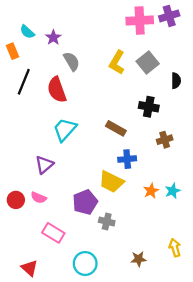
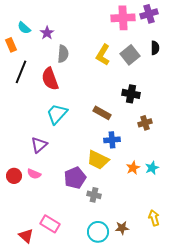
gray semicircle: (72, 61) -> (63, 54), turned 36
black semicircle: (176, 81) -> (155, 48), moved
pink rectangle: (53, 233) -> (50, 224), moved
cyan circle: (85, 264) -> (98, 232), moved

